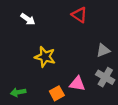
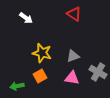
gray triangle: (103, 50) -> (73, 56), moved
orange square: (57, 93) -> (40, 76), moved

